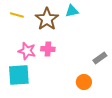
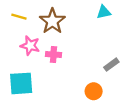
cyan triangle: (72, 11) -> (104, 12), moved
pink star: (27, 51) -> (30, 46), moved

